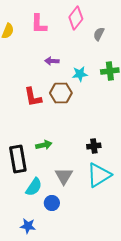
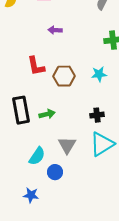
cyan star: (80, 74) -> (99, 74), moved
brown hexagon: (61, 93) -> (64, 76), moved
black rectangle: (18, 159) -> (21, 110), moved

